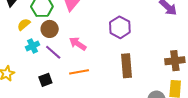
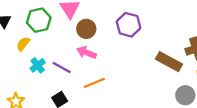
brown circle: (50, 29) -> (86, 29), moved
brown rectangle: (126, 66) -> (169, 62), moved, turned -45

